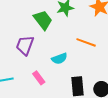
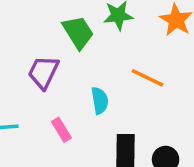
cyan semicircle: (59, 59) -> (100, 101), turned -84

